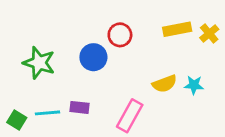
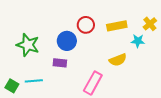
yellow rectangle: (177, 29) -> (117, 26), moved
cyan star: (194, 85) -> (138, 41), moved
purple rectangle: (79, 107) -> (60, 63), moved

